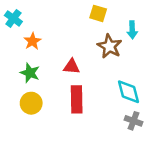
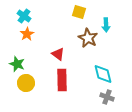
cyan cross: (13, 18) -> (24, 16), moved
red triangle: (72, 67) -> (58, 54), turned 32
green star: (30, 73) -> (17, 64), moved

